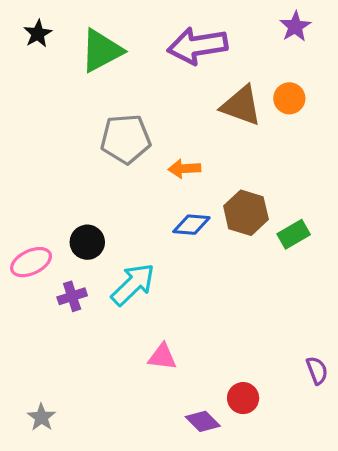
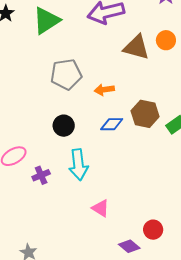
black circle: (87, 242) -> (64, 126), moved
cyan arrow: (133, 284) -> (78, 165), turned 132
pink triangle: (162, 357) -> (101, 208), turned 30

